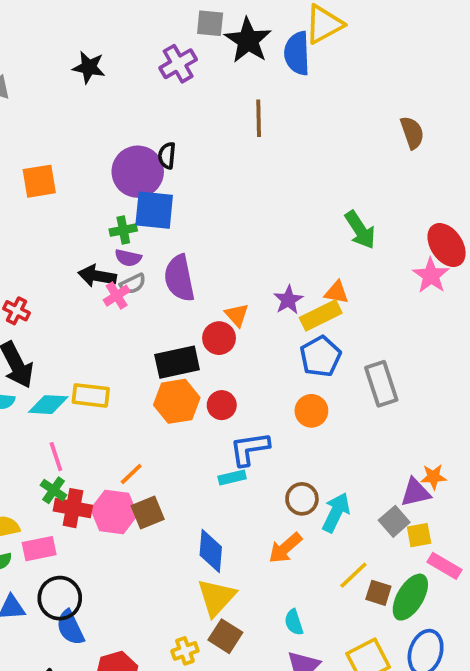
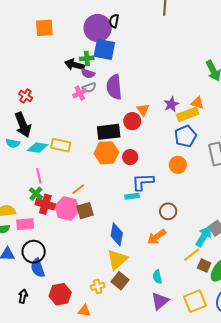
black arrow: (97, 276) -> (74, 65), moved
cyan arrow: (336, 512) -> (204, 236), moved

